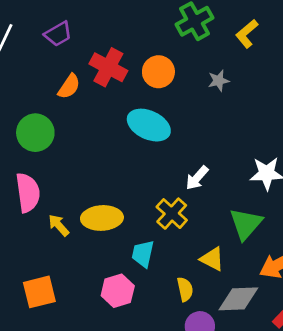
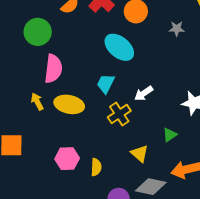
pink semicircle: (28, 193) -> (53, 69), moved
green triangle: (246, 224) -> (170, 135), size x0.6
cyan trapezoid: (143, 254) -> (106, 84), moved
yellow semicircle: (185, 289) -> (96, 167), moved

